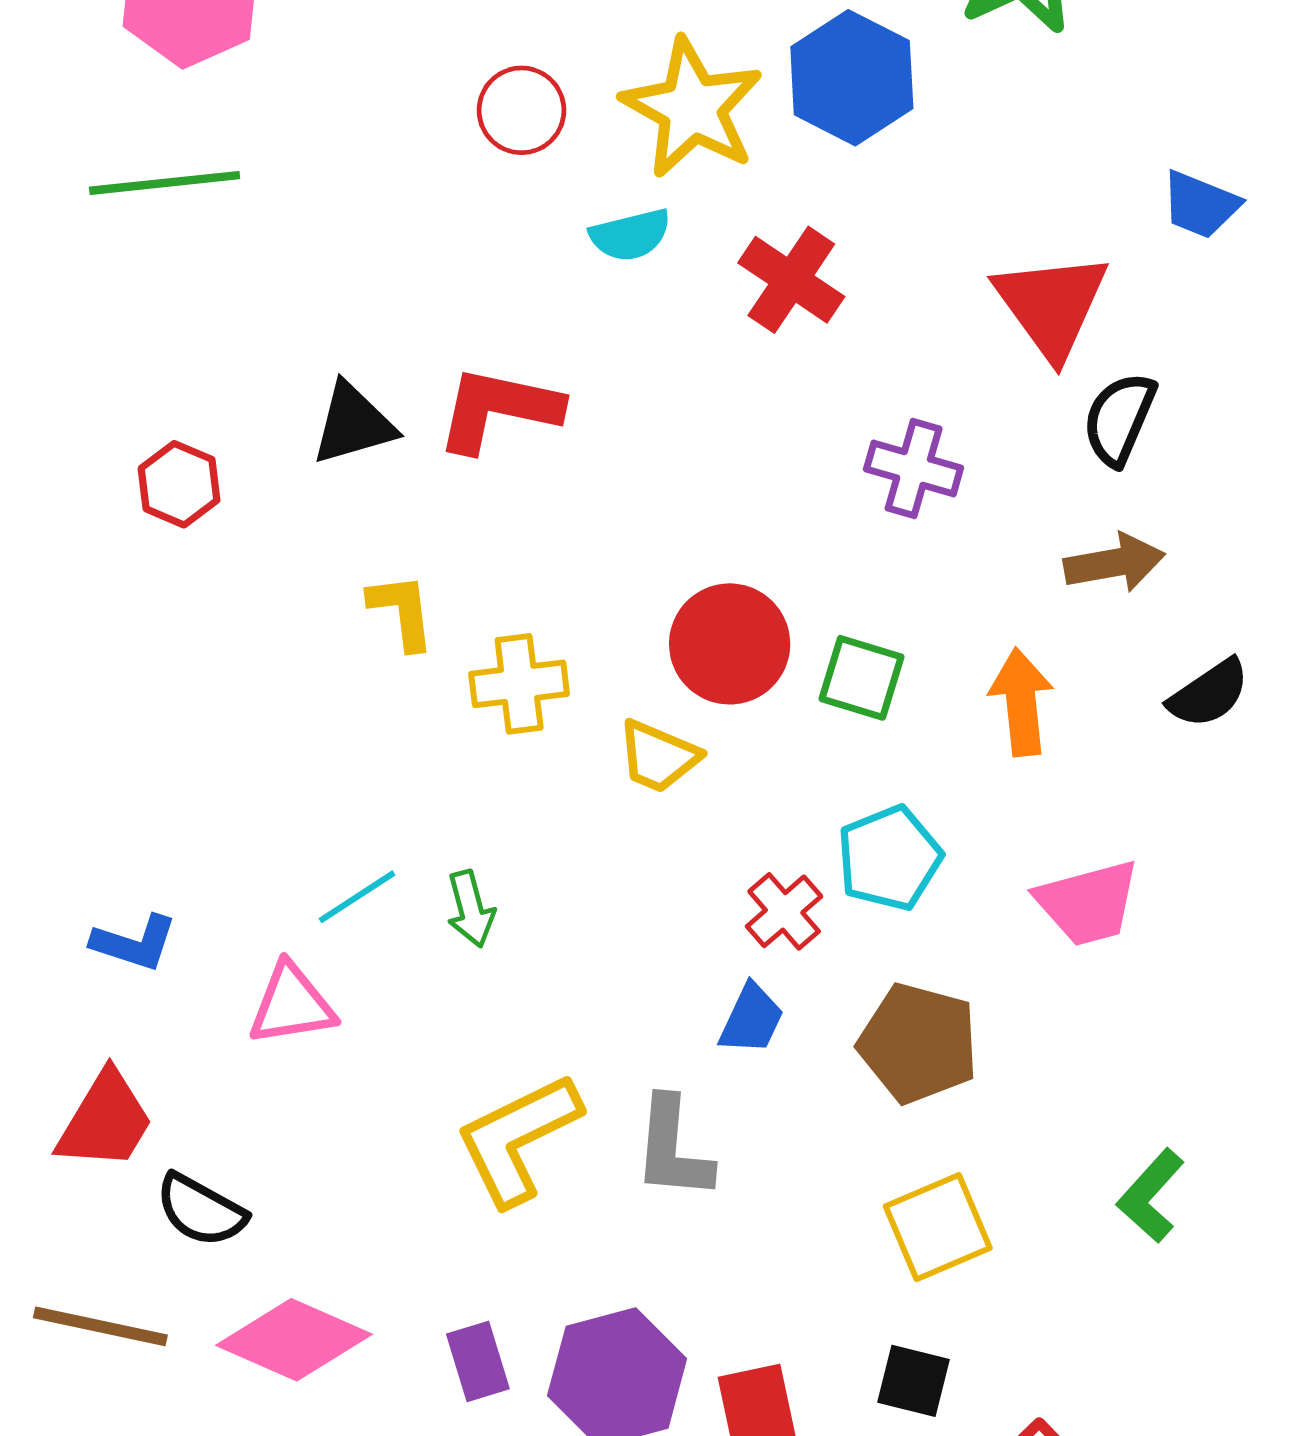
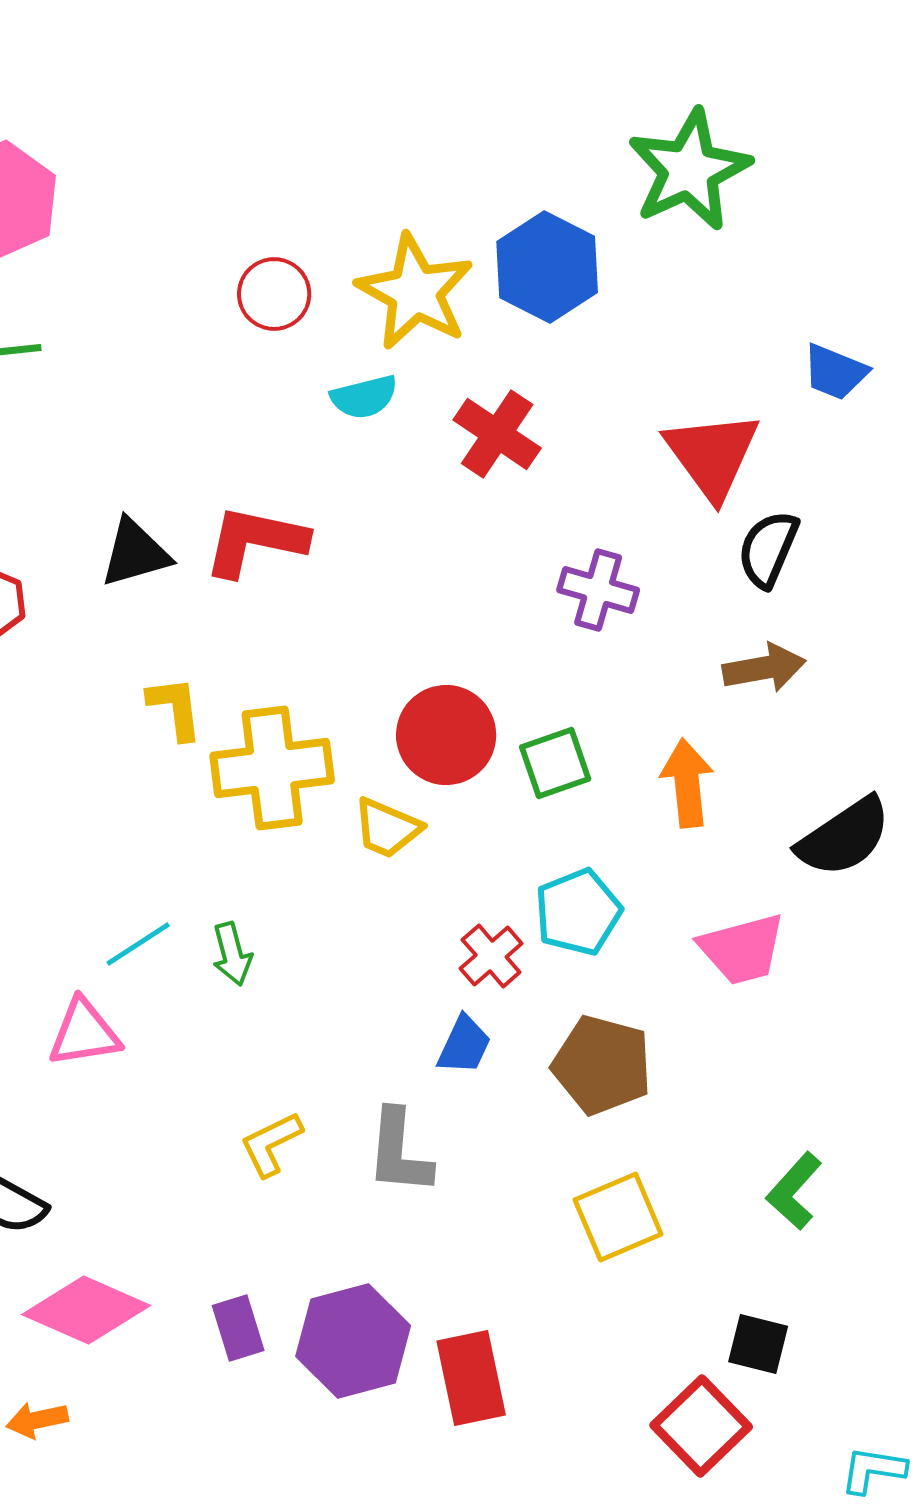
green square: (862, 678) -> (555, 763), turned -36
yellow cross: (519, 684) -> (272, 768), size x1.5
black semicircle: (1209, 694) -> (844, 837), moved, size x1.4
yellow L-shape: (518, 1139) -> (271, 1144), size x0.6
black square: (914, 1381) -> (758, 1344), moved

